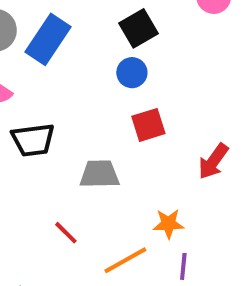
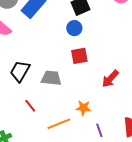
black trapezoid: (33, 140) -> (20, 71), moved, turned 120
purple line: (183, 266) -> (99, 130), moved, turned -32

